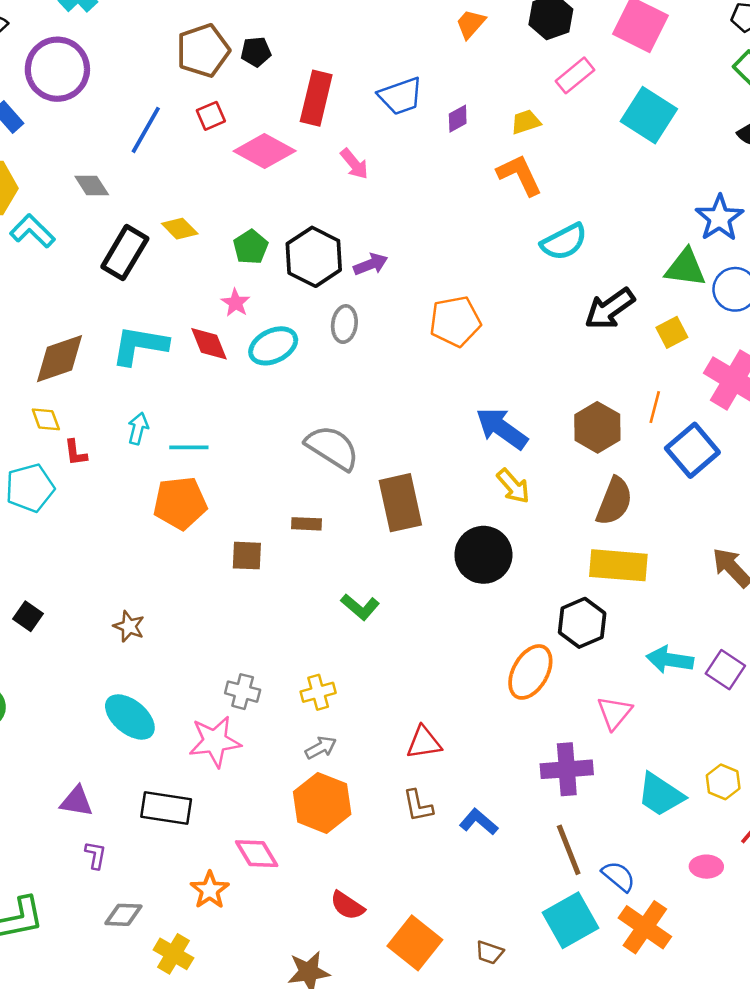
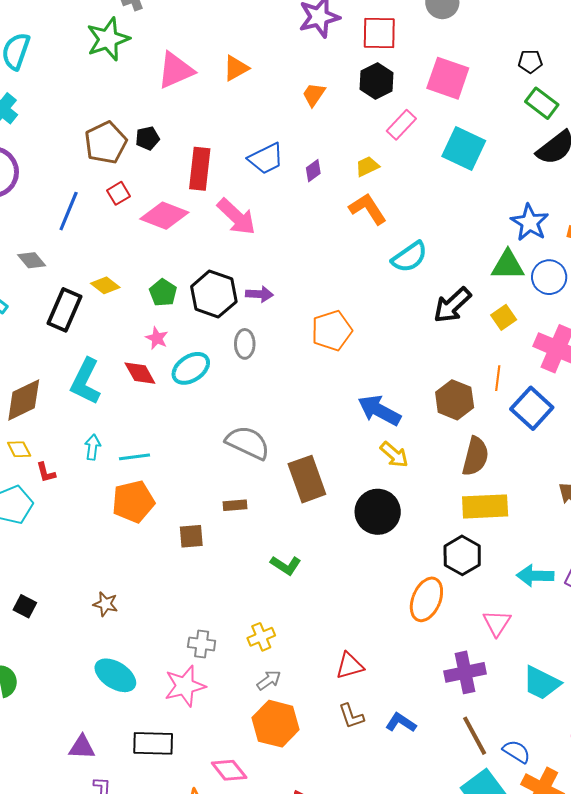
pink arrow: (354, 164) -> (236, 217), size x1.6
purple arrow: (371, 264) -> (259, 294), turned 32
cyan L-shape: (140, 345) -> (86, 381), turned -66

